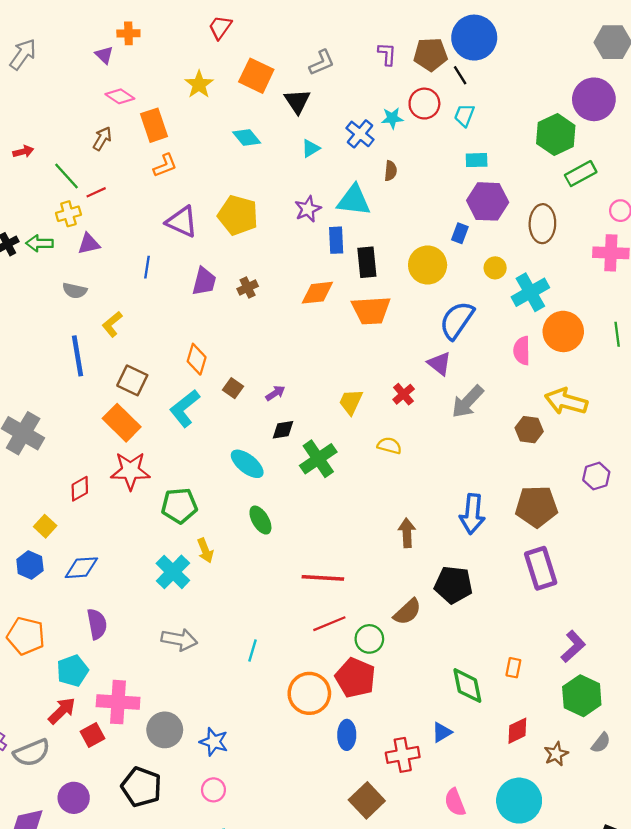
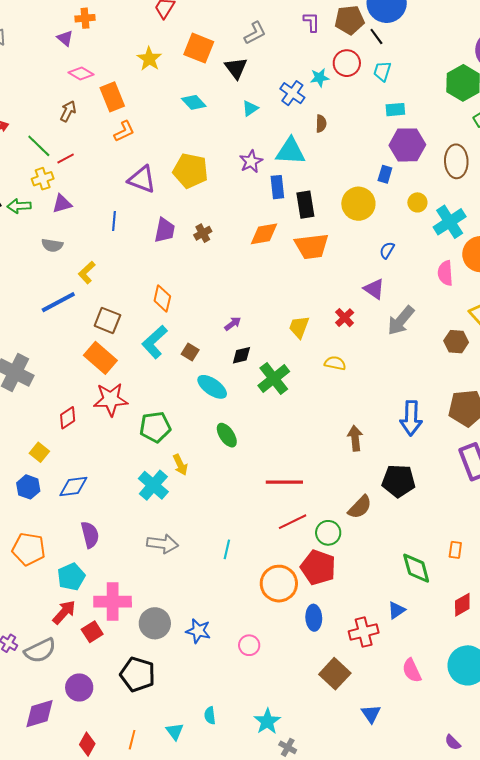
blue semicircle: (457, 320) -> (387, 250), size x0.5
blue line: (78, 356) -> (58, 302), turned 75
brown square: (233, 388) -> (190, 352), moved
pink circle: (213, 790) -> (249, 645), moved

